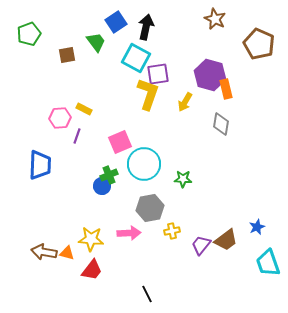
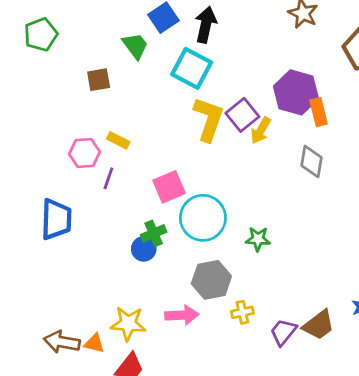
brown square: (67, 55) -> (99, 80), moved
purple square: (158, 74) -> (242, 115), moved, turned -30

